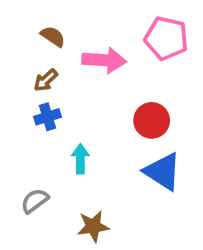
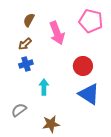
brown semicircle: (53, 36) -> (29, 20), turned -96
pink arrow: (104, 60) -> (57, 33), turned 65

